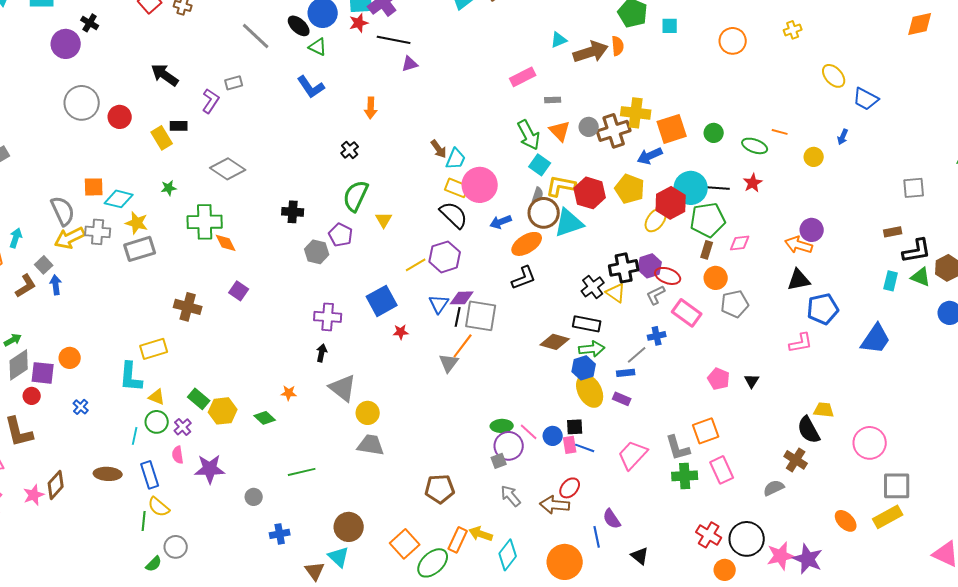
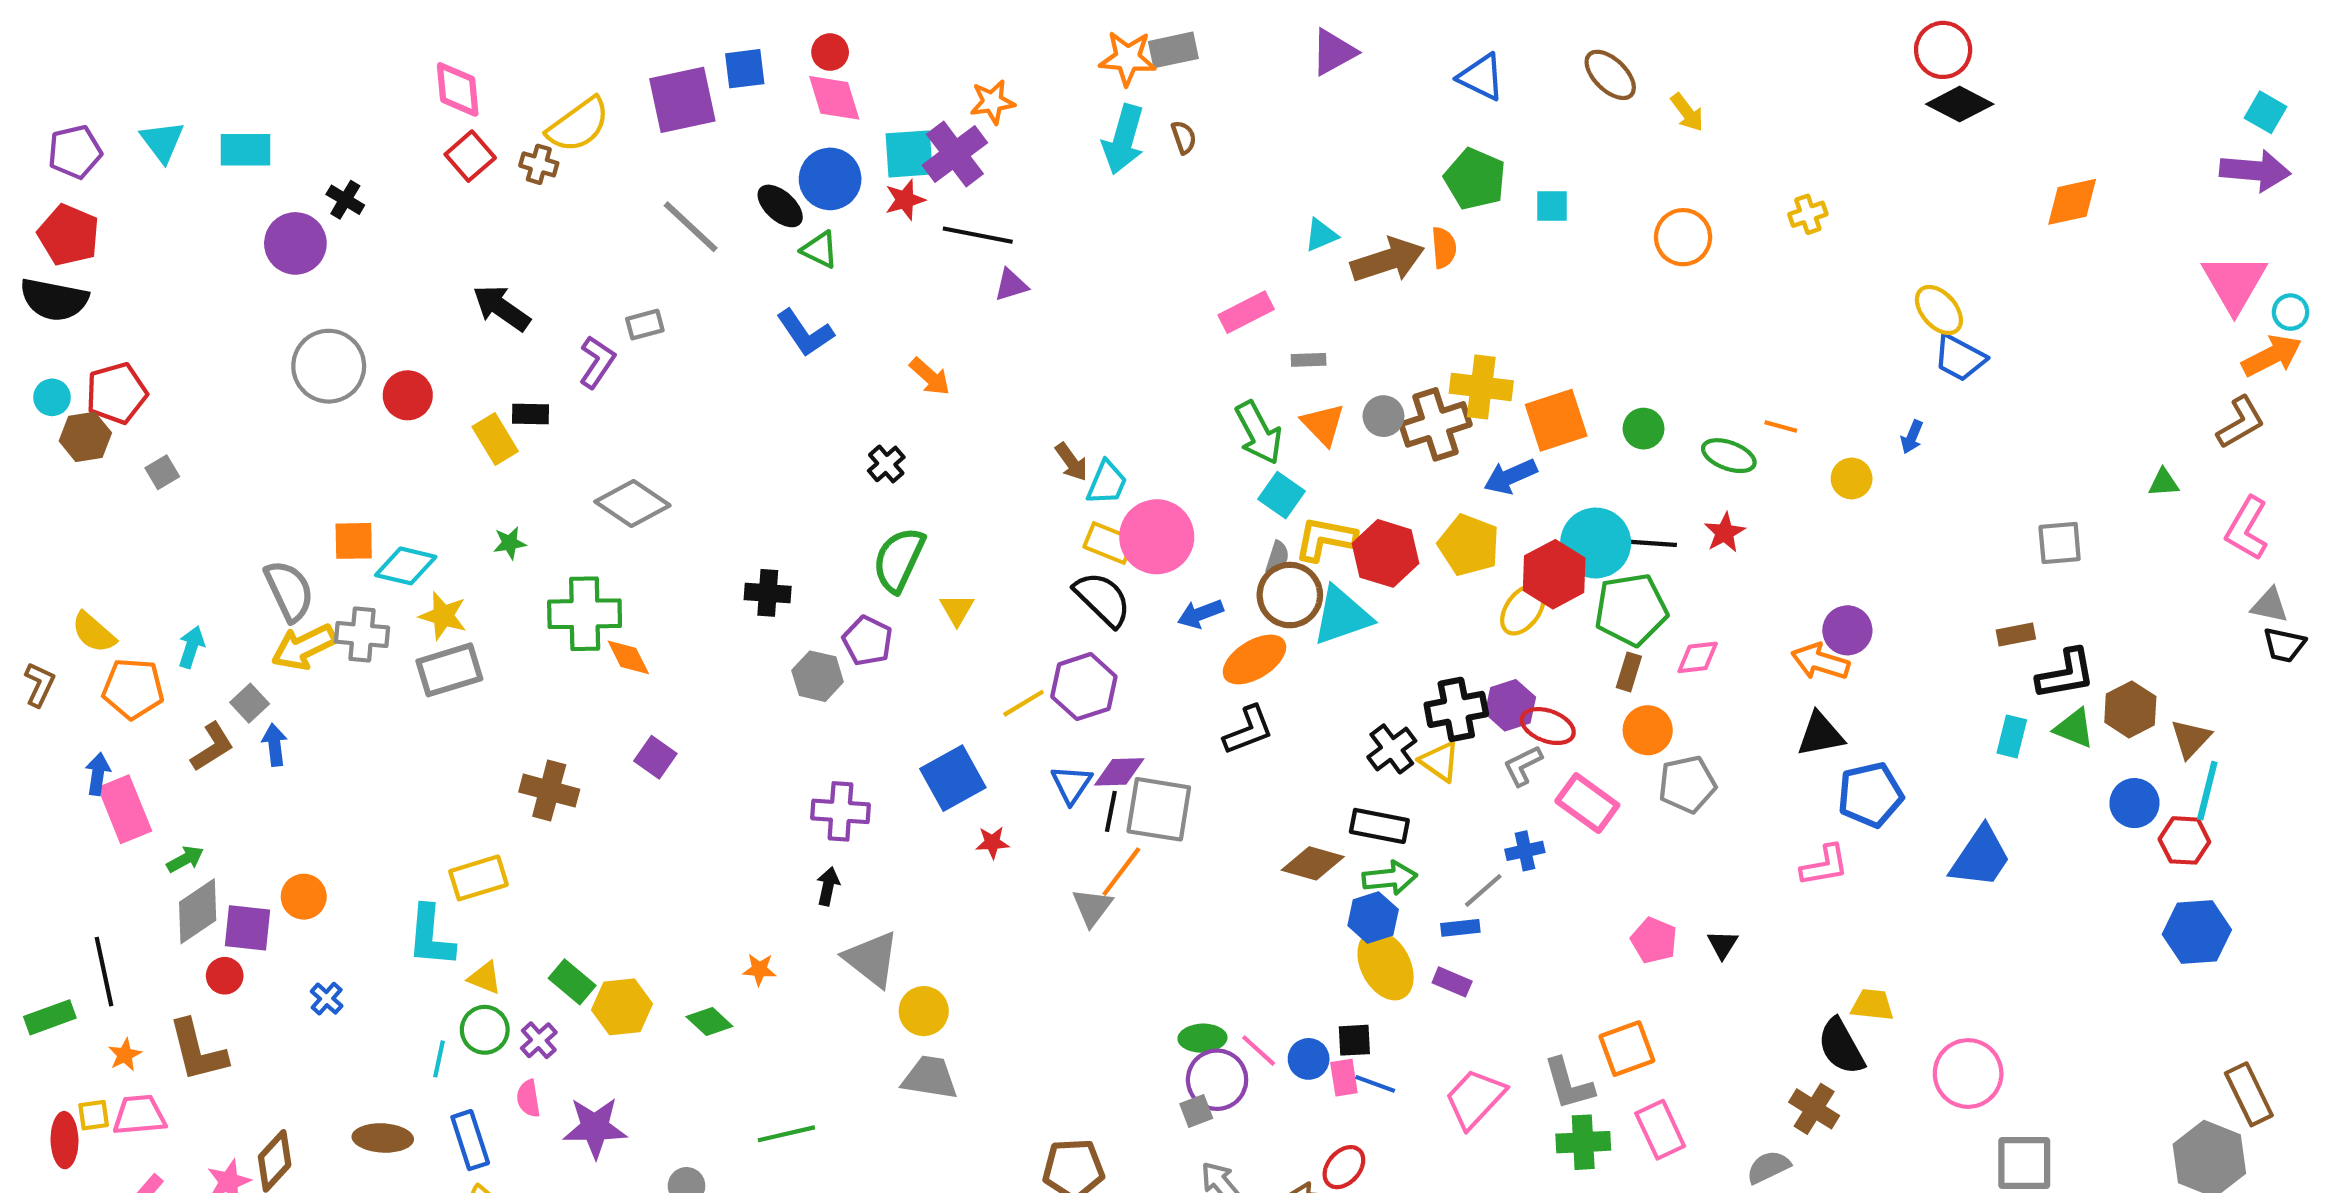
yellow ellipse: (834, 76) -> (1939, 310), moved
orange arrow: (371, 108) -> (930, 377), turned -50

